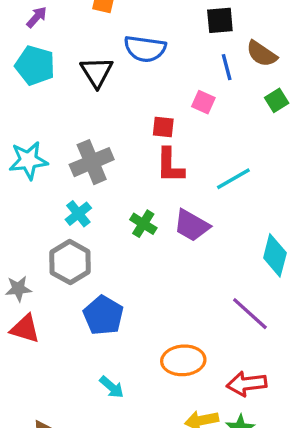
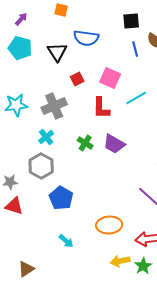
pink square: (203, 102) -> (110, 78), moved, size x1.5
red square: (163, 127) -> (77, 79), moved, turned -32
cyan line: (233, 179) -> (136, 98), moved

